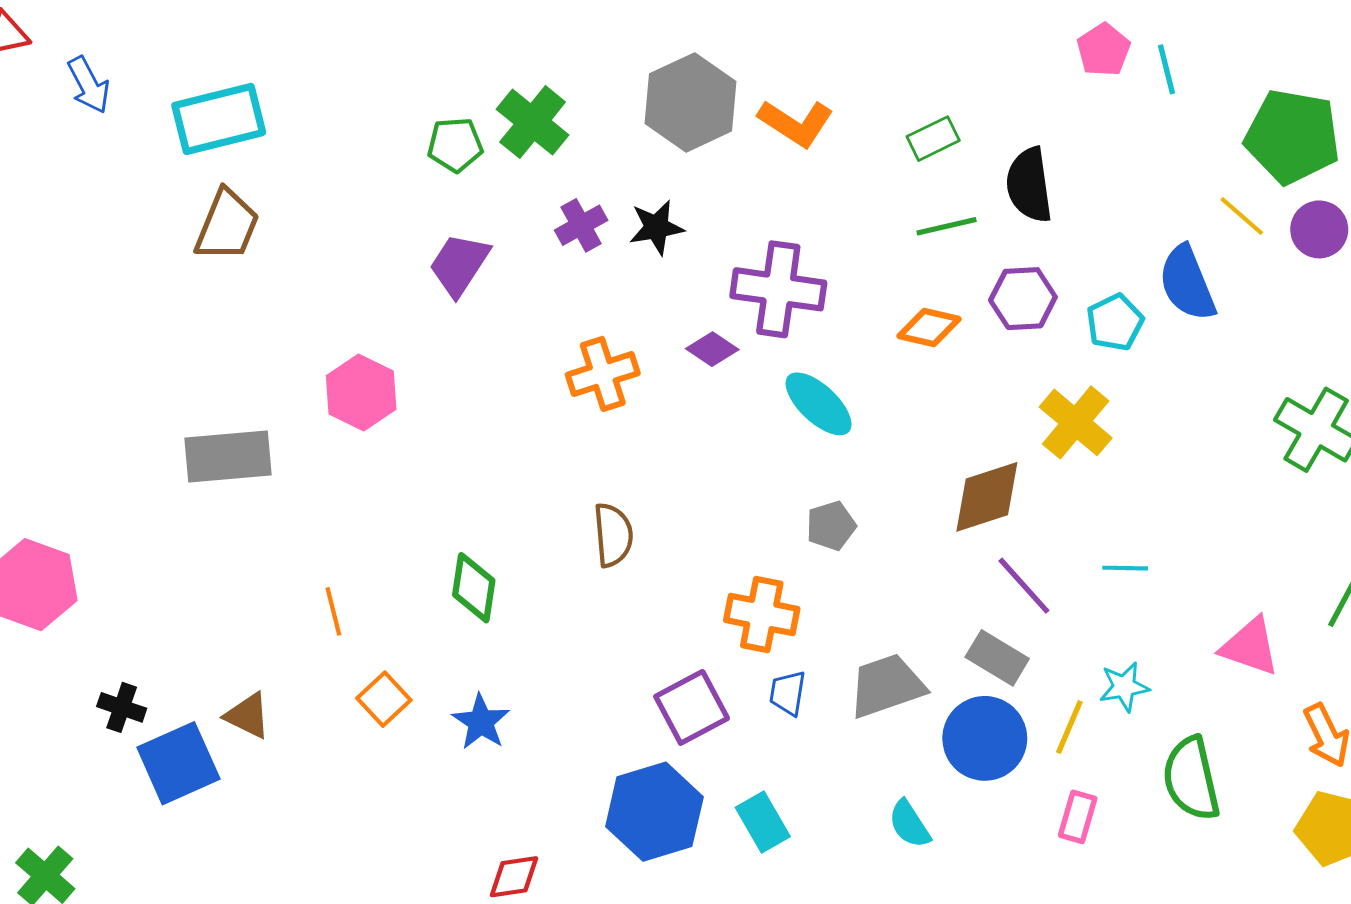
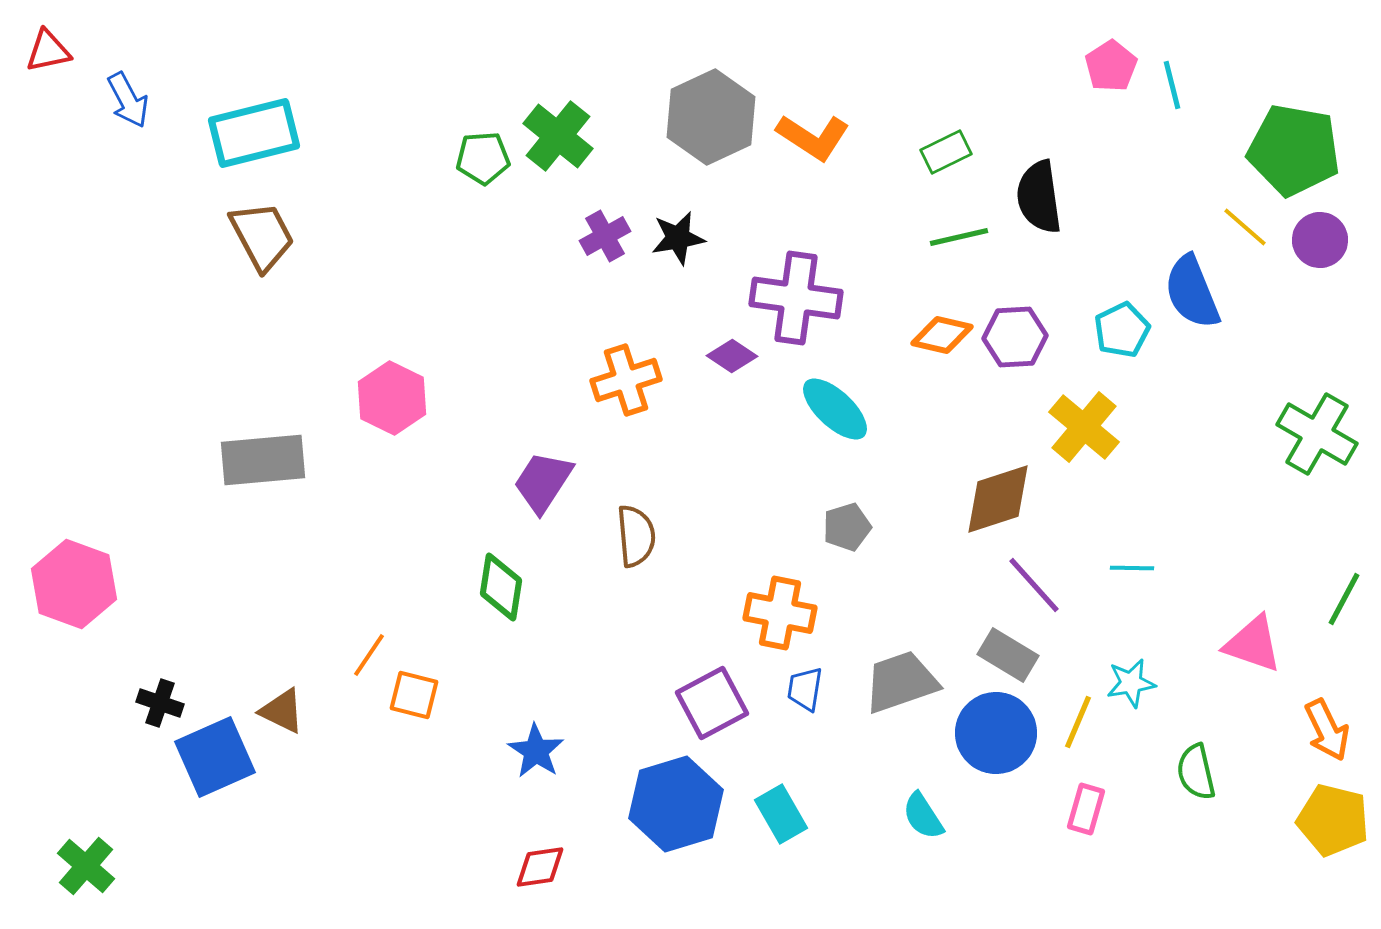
brown trapezoid: (227, 225) -> (262, 236), turned -50
purple trapezoid: (459, 265) -> (543, 482), moved
purple hexagon: (1023, 299) -> (1015, 337), moved
orange line: (333, 611) -> (369, 655), moved, turned 48
orange square: (384, 699) -> (414, 695), turned -33
blue star: (481, 722) -> (536, 751), moved
green semicircle: (1191, 779) -> (1196, 772), size x0.7

